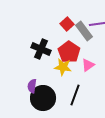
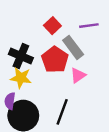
gray rectangle: (84, 31) -> (73, 47), moved
yellow star: (63, 67) -> (21, 78), moved

